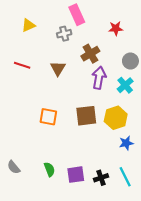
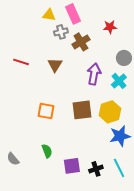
yellow triangle: (28, 25) -> (49, 15), moved, turned 32
brown cross: (90, 54) -> (81, 42), moved
blue star: (126, 143) -> (120, 136), size x1.5
green semicircle: (49, 169) -> (47, 151), moved

